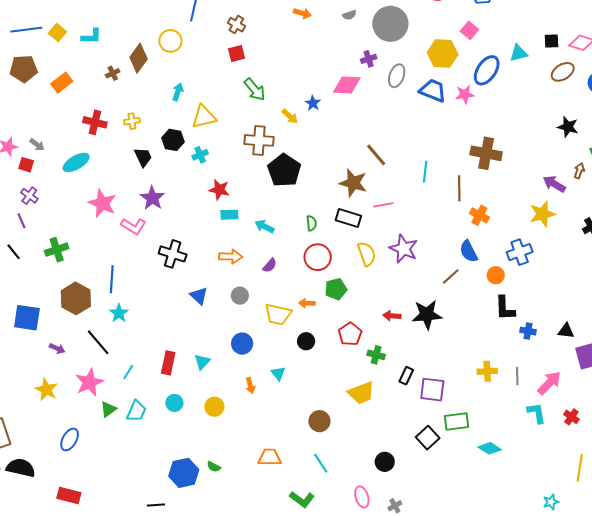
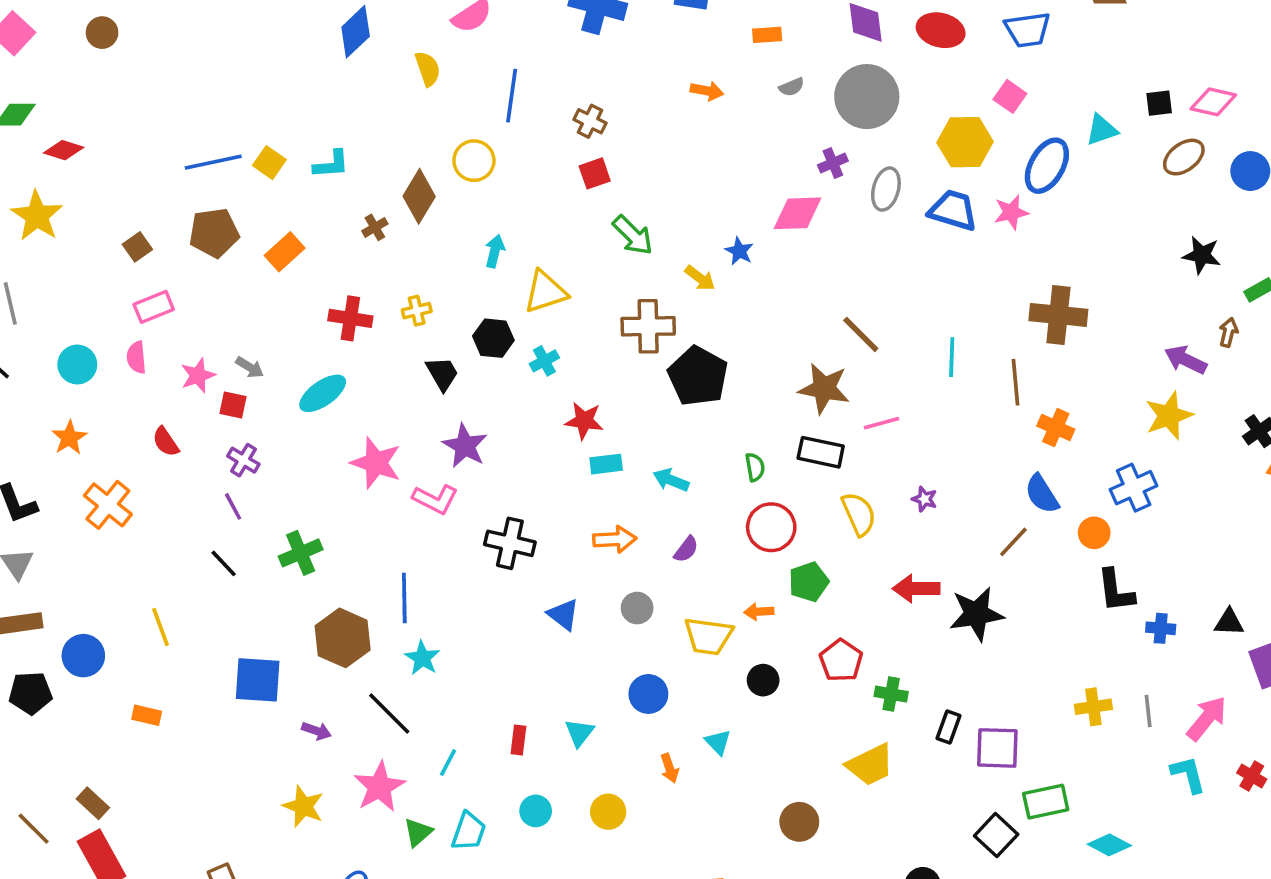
purple star: (404, 249) -> (924, 499), size x0.5
red arrow: (392, 316) -> (916, 589), moved, size x1.4
red rectangle: (168, 363) -> (518, 740), size x0.7

